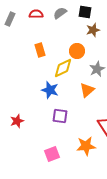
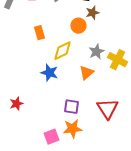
orange circle: (77, 51) -> (78, 26), moved
purple square: (60, 116) -> (71, 107), moved
orange star: (86, 146) -> (72, 129), moved

